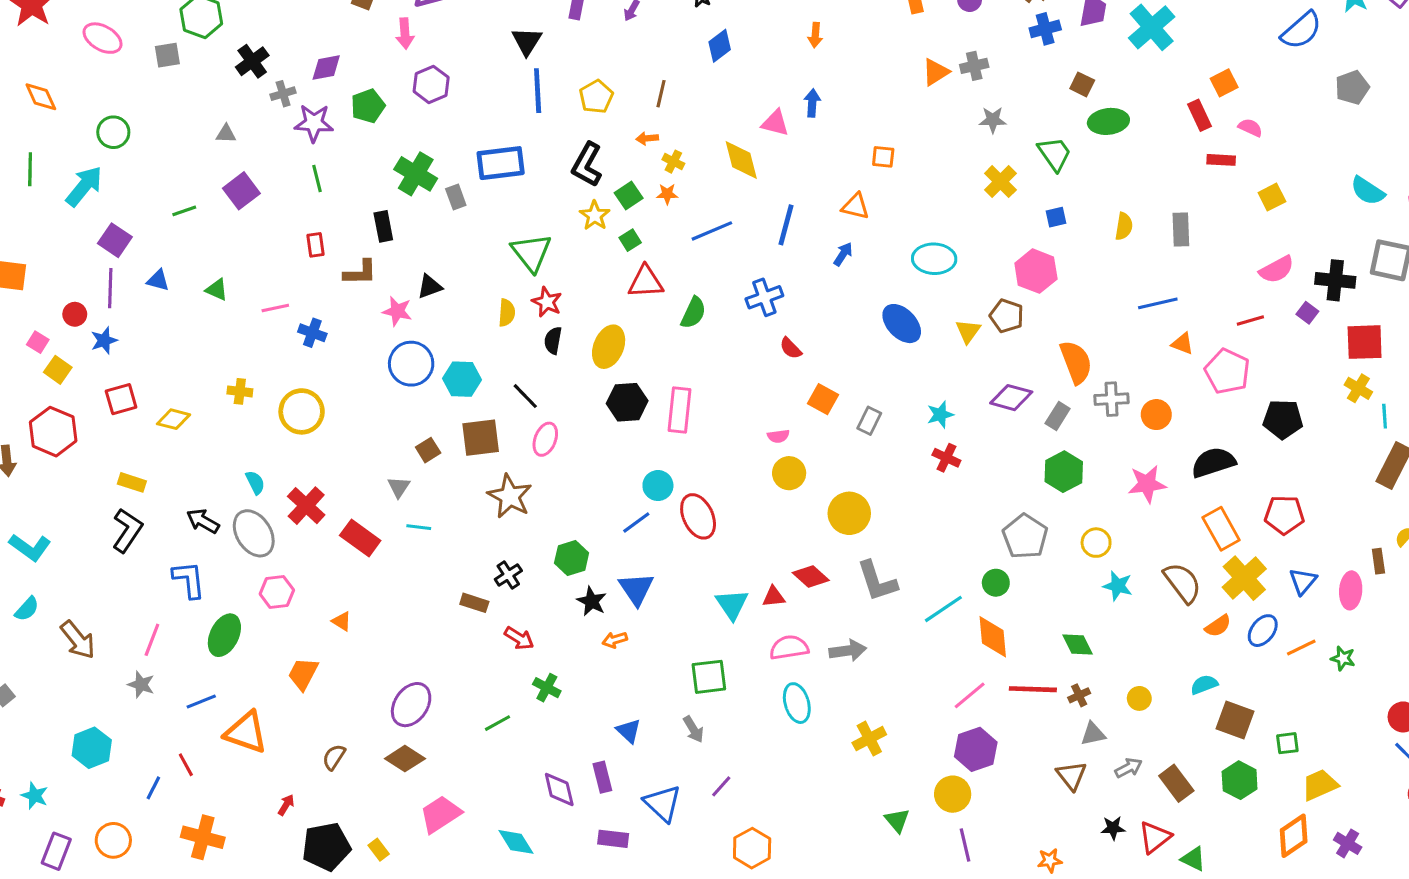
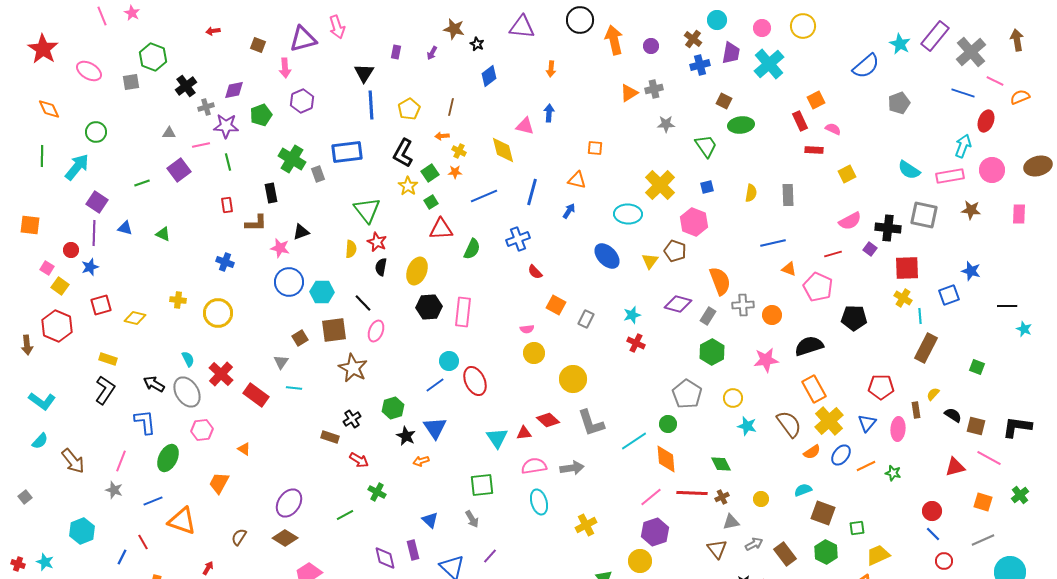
yellow cross: (1000, 182) -> (660, 185), moved, size x1.4
pink line: (275, 308) -> (201, 145), moved
red pentagon: (1284, 515) -> (881, 387), moved

